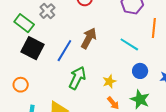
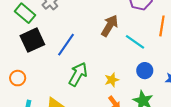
brown arrow: (89, 38) -> (110, 26), moved
black square: (33, 48) -> (32, 40), turned 35

